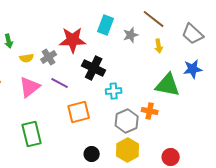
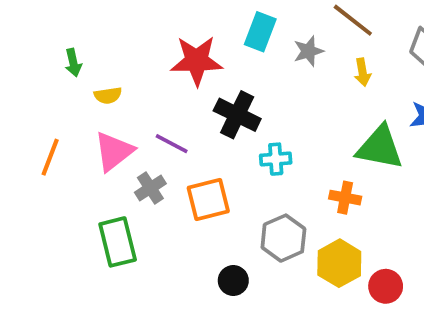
gray cross: (49, 57) -> (150, 188), moved
gray hexagon: (127, 121) -> (283, 238), moved
yellow hexagon: (128, 150) -> (339, 263), moved

